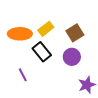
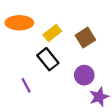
orange ellipse: (20, 34) -> (19, 23), moved
purple circle: (72, 57) -> (84, 75), moved

